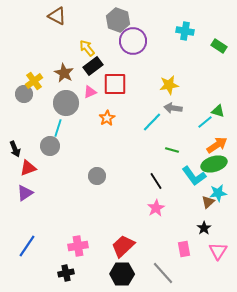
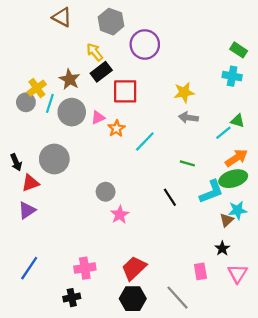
gray hexagon: (118, 20) -> (111, 22), moved
cyan cross: (185, 31) -> (232, 76), moved
pink triangle: (90, 92) -> (98, 118), moved
cyan line: (152, 122) -> (145, 142), moved
cyan line: (58, 128) -> (50, 103), moved
gray circle: (50, 146) -> (54, 159), size x1.4
cyan L-shape: (194, 176) -> (211, 192), turned -75
pink star: (156, 208) -> (120, 215), moved

